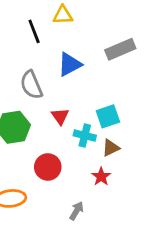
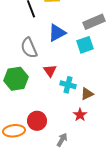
cyan square: (108, 116) -> (85, 45), moved
red circle: (48, 167) -> (37, 121), moved

